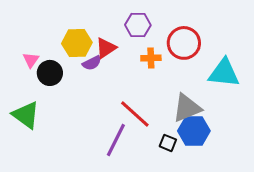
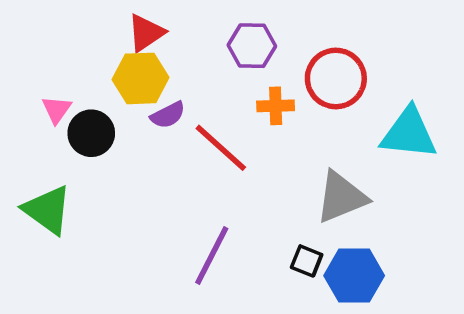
red triangle: (106, 48) -> (146, 33), moved
red line: (135, 114) -> (221, 148), moved
blue hexagon: (194, 131) -> (354, 276), moved

